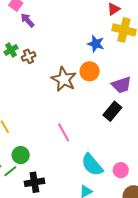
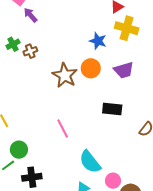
purple trapezoid: (122, 85) -> (124, 70), moved
black rectangle: (112, 111) -> (112, 109), turned 54
pink circle: (121, 170) -> (113, 181), moved

